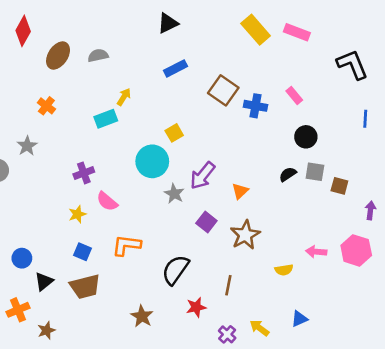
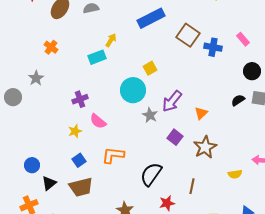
blue rectangle: (175, 68) -> (151, 18), size x1.5
blue square: (83, 252) -> (79, 160), turned 32

